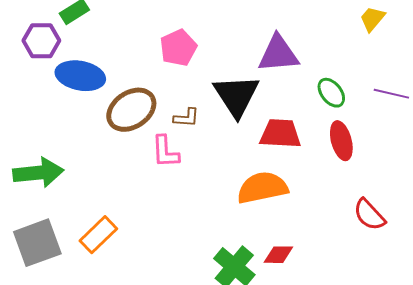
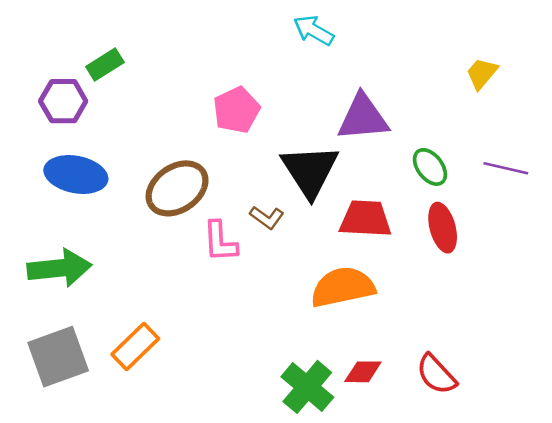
blue ellipse: (80, 76) -> (76, 175), moved
brown L-shape: (186, 118) -> (267, 218), moved, turned 32
red semicircle: (369, 215) -> (436, 374), moved

